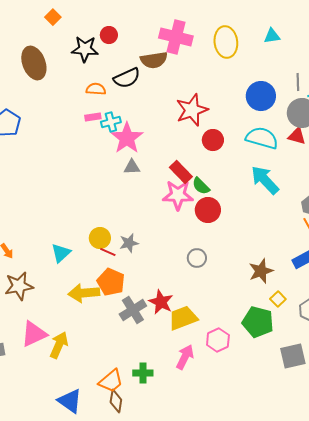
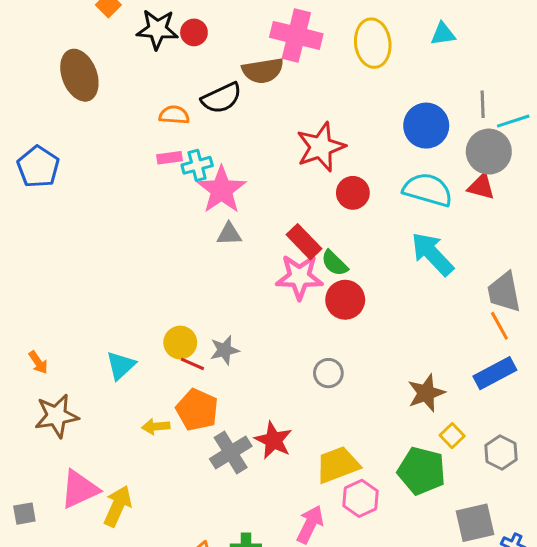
black star: (85, 49) -> (157, 29), moved
yellow arrow: (84, 293) -> (156, 427), size x0.6
yellow trapezoid: (183, 318) -> (338, 465), moved

